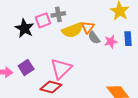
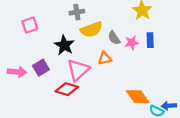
pink square: (43, 20) -> (30, 25), moved
orange triangle: (88, 27) -> (105, 58), moved, turned 40
black star: (24, 28) -> (64, 45), moved

